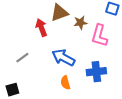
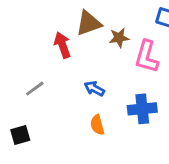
blue arrow: (63, 58) -> (94, 89), size x0.6

